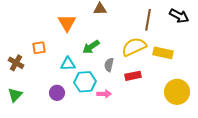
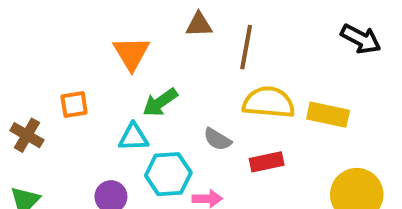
brown line: (148, 20) -> (246, 47), moved
green arrow: (91, 47) -> (160, 102), moved
yellow semicircle: (134, 47) -> (269, 102), turned 30
gray semicircle: (109, 65) -> (217, 139), turned -72

